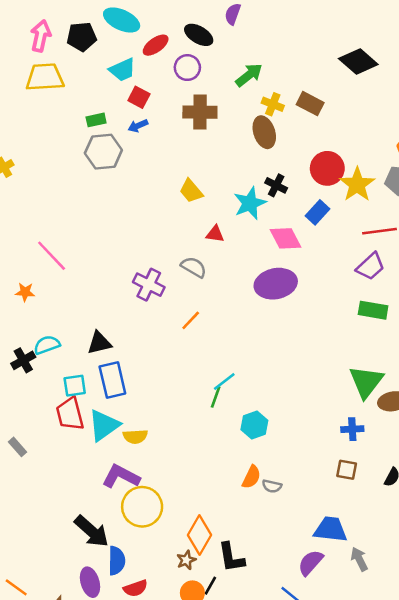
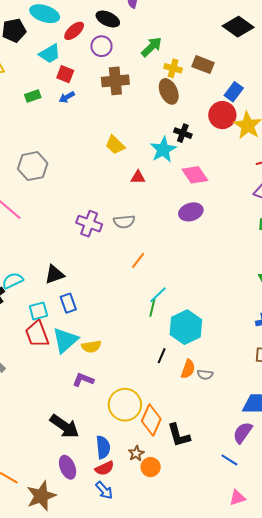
gray hexagon: (103, 152) -> (33, 166), moved
blue rectangle: (318, 212) -> (234, 92), moved
gray semicircle: (194, 267) -> (124, 222), moved, turned 150
purple ellipse: (276, 284) -> (191, 212), size x0.7
orange line: (191, 320) -> (138, 260), moved
blue rectangle: (112, 380) -> (68, 303), size x0.7
cyan hexagon: (254, 425) -> (186, 327), size x1.5
purple L-shape: (121, 476) -> (83, 380), size x0.7
yellow circle: (142, 507) -> (125, 405), moved
brown star: (186, 560) -> (136, 453), moved
blue semicircle: (117, 561) -> (103, 447), moved
black line: (210, 586) -> (162, 356), moved

